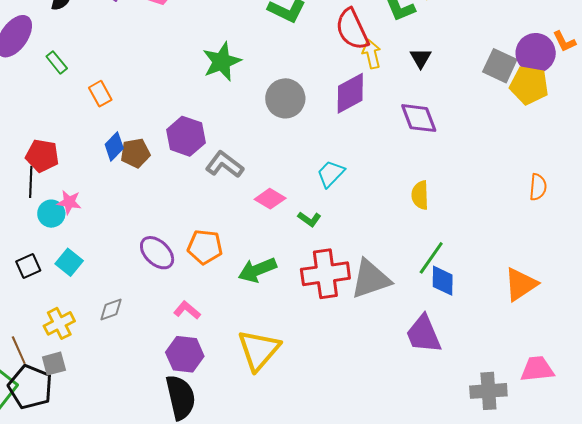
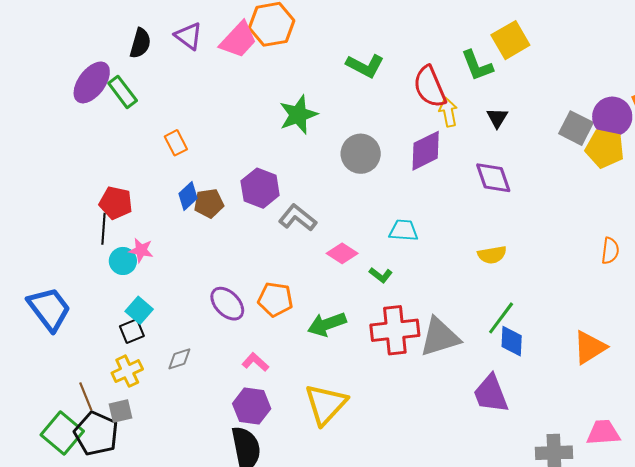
green rectangle: (57, 62) -> (123, 92), moved, size x1.4
cyan trapezoid: (331, 174) -> (403, 230), turned 48
yellow semicircle: (420, 195) -> (492, 255), turned -100
black square: (28, 266) -> (132, 331), moved

